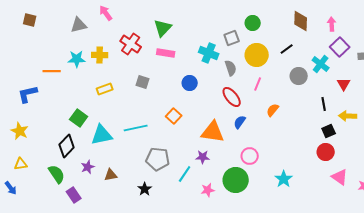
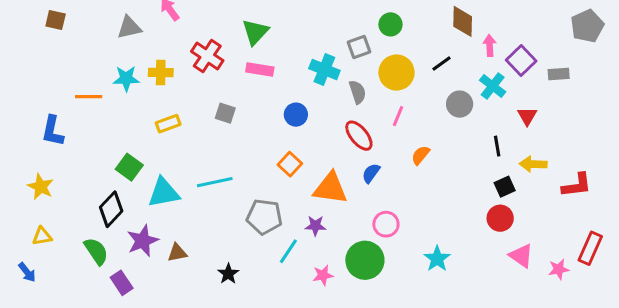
pink arrow: (332, 24) -> (490, 45), moved
blue L-shape: (28, 94) -> (53, 131), turned -65
orange square: (174, 116) -> (290, 164), moved
gray pentagon: (158, 159) -> (264, 217), moved
purple star: (88, 167) -> (143, 241), size x1.5

